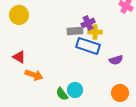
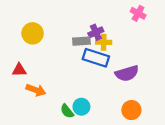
yellow circle: (19, 15) -> (33, 33), moved
red triangle: (19, 57) -> (19, 70), turned -32
purple semicircle: (116, 60) -> (127, 73), size x1.5

